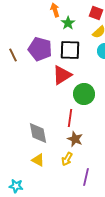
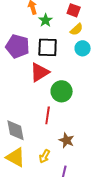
brown star: (75, 139) -> (67, 140), moved
yellow triangle: (38, 160) -> (16, 157), size x1.5

